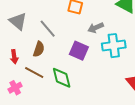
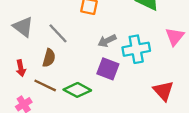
gray arrow: (96, 28) -> (107, 41), moved
purple square: (79, 51) -> (108, 69), moved
green diamond: (62, 78) -> (77, 90), turned -45

